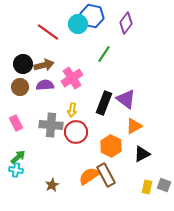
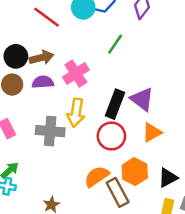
yellow arrow: (72, 110) -> (76, 113), size x1.6
red circle: (76, 132) -> (111, 136), moved
orange hexagon: (111, 146) -> (135, 172), moved
black triangle: (142, 154) -> (168, 178), moved
orange semicircle: (89, 176) -> (97, 176), moved

